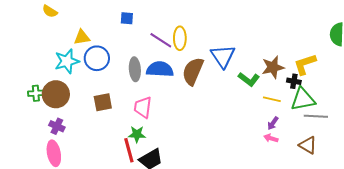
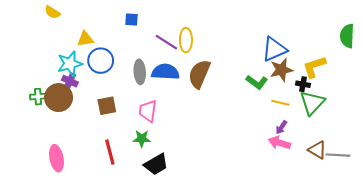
blue triangle: (223, 56) -> (274, 49), moved, turned 40
green triangle: (303, 99) -> (312, 103), turned -36
gray line: (316, 116) -> (338, 155), moved
purple cross: (57, 126) -> (70, 81), moved
pink arrow: (271, 138) -> (279, 143), size x1.5
red line: (129, 150) -> (110, 152), moved

